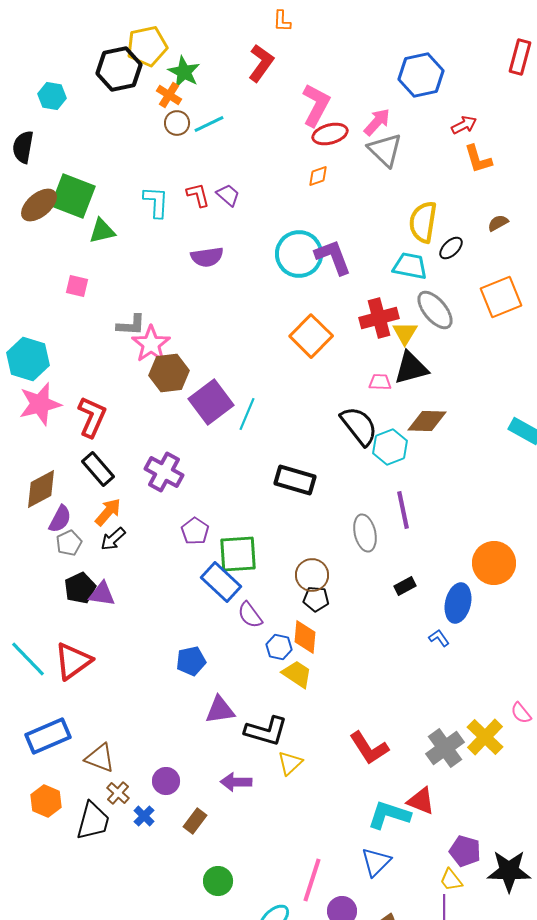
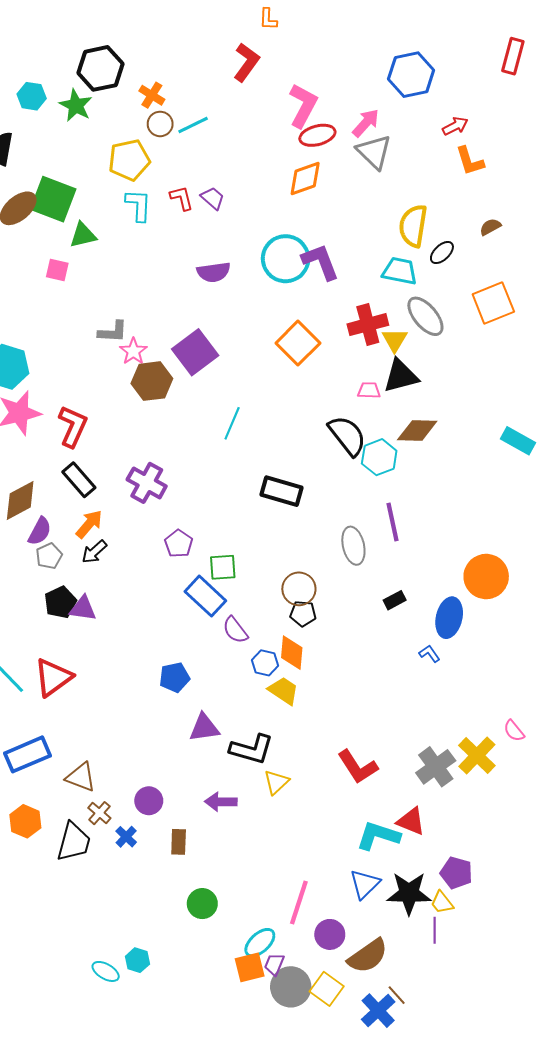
yellow pentagon: (147, 46) -> (129, 160), moved
green star: (184, 72) -> (76, 105), moved
orange diamond: (318, 176) -> (305, 178), size x1.6
purple semicircle: (207, 257) -> (214, 272), moved
pink square: (77, 286) -> (57, 270), moved
pink star: (151, 344) -> (133, 351), size x0.7
purple square: (211, 402) -> (195, 352), moved
green square: (238, 554) -> (223, 567), size x0.7
brown rectangle: (195, 821) -> (179, 842), turned -35
black star: (509, 871) -> (409, 893), moved

